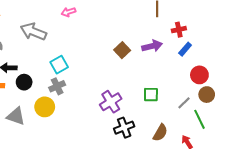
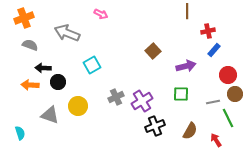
pink arrow: (68, 12) -> (101, 14), turned -136
purple arrow: (152, 46) -> (186, 66), moved
gray cross: (57, 86) -> (116, 97), moved
gray line: (184, 103) -> (213, 102), turned 32

